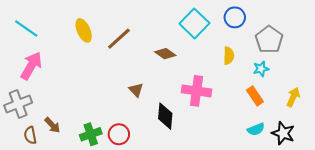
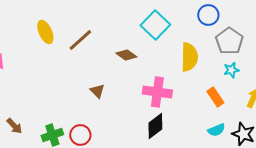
blue circle: (235, 17) -> (208, 15), moved
yellow semicircle: (229, 56) -> (189, 57), size x1.6
cyan star: (261, 69) -> (231, 70), moved
black diamond: (165, 116) -> (155, 126), moved, turned 48

